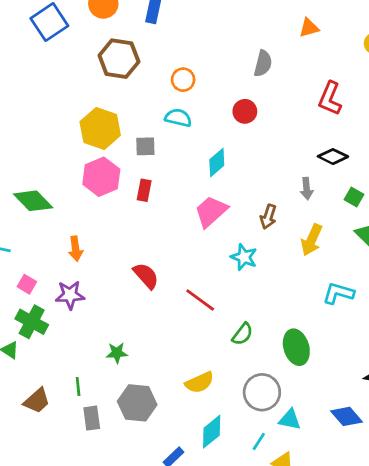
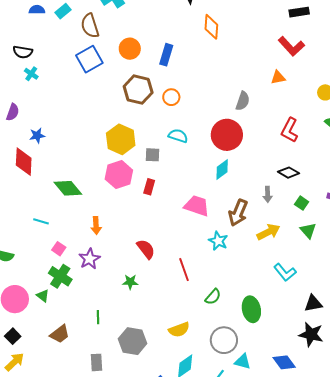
orange circle: (183, 80) -> (171, 97), moved
red circle: (245, 111) -> (227, 135), size x1.8
cyan diamond: (217, 162) -> (222, 170), moved
pink trapezoid: (211, 211) -> (197, 206), turned 56
brown arrow: (268, 217) -> (238, 213), size x1.5
yellow arrow: (312, 240) -> (268, 232), turned -145
cyan L-shape: (338, 293) -> (285, 272), turned -150
purple star: (70, 295) -> (90, 259), turned -30
red line: (200, 300) -> (184, 270), turned 30
green star: (117, 353) -> (130, 282), moved
green line: (78, 387) -> (98, 317), moved
gray rectangle: (92, 418) -> (97, 362), moved

